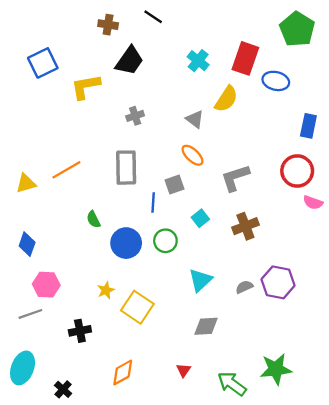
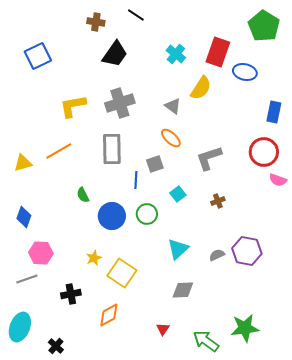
yellow L-shape: (86, 87) -> (73, 106), moved
gray cross: (135, 116) -> (120, 103), size x1.8
brown cross: (245, 226) -> (218, 201), size x0.6
orange diamond: (123, 372) -> (109, 315), moved

